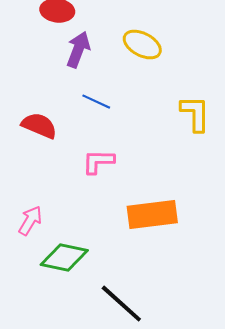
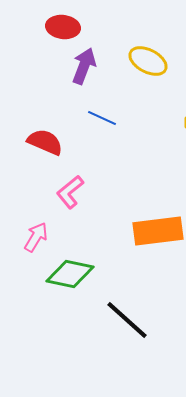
pink L-shape: (98, 162) -> (70, 192), moved, turned -40

